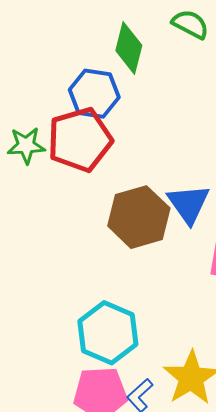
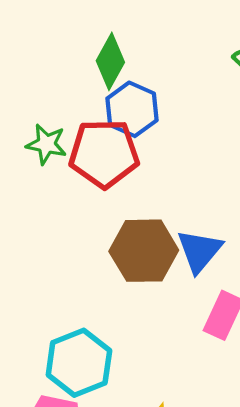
green diamond: (129, 48) -> (110, 61), moved

